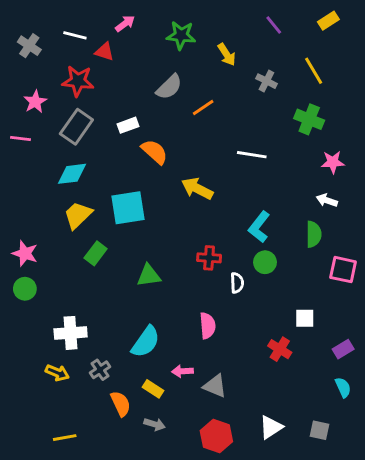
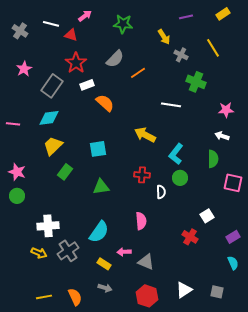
purple line: (274, 25) -> (186, 17), turned -64
yellow arrow: (227, 55) -> (164, 37), moved
red star: (78, 81) -> (76, 63), moved, turned 30
green cross: (309, 119) -> (196, 82), moved
pink line: (20, 138) -> (13, 124), moved
yellow arrow: (197, 189) -> (145, 135), moved
cyan square: (128, 208) -> (98, 149), moved, size x0.7
white square: (305, 318) -> (207, 216), turned -32
gray cross: (100, 370) -> (68, 251), size x1.5
orange semicircle: (121, 404) -> (75, 297), moved

